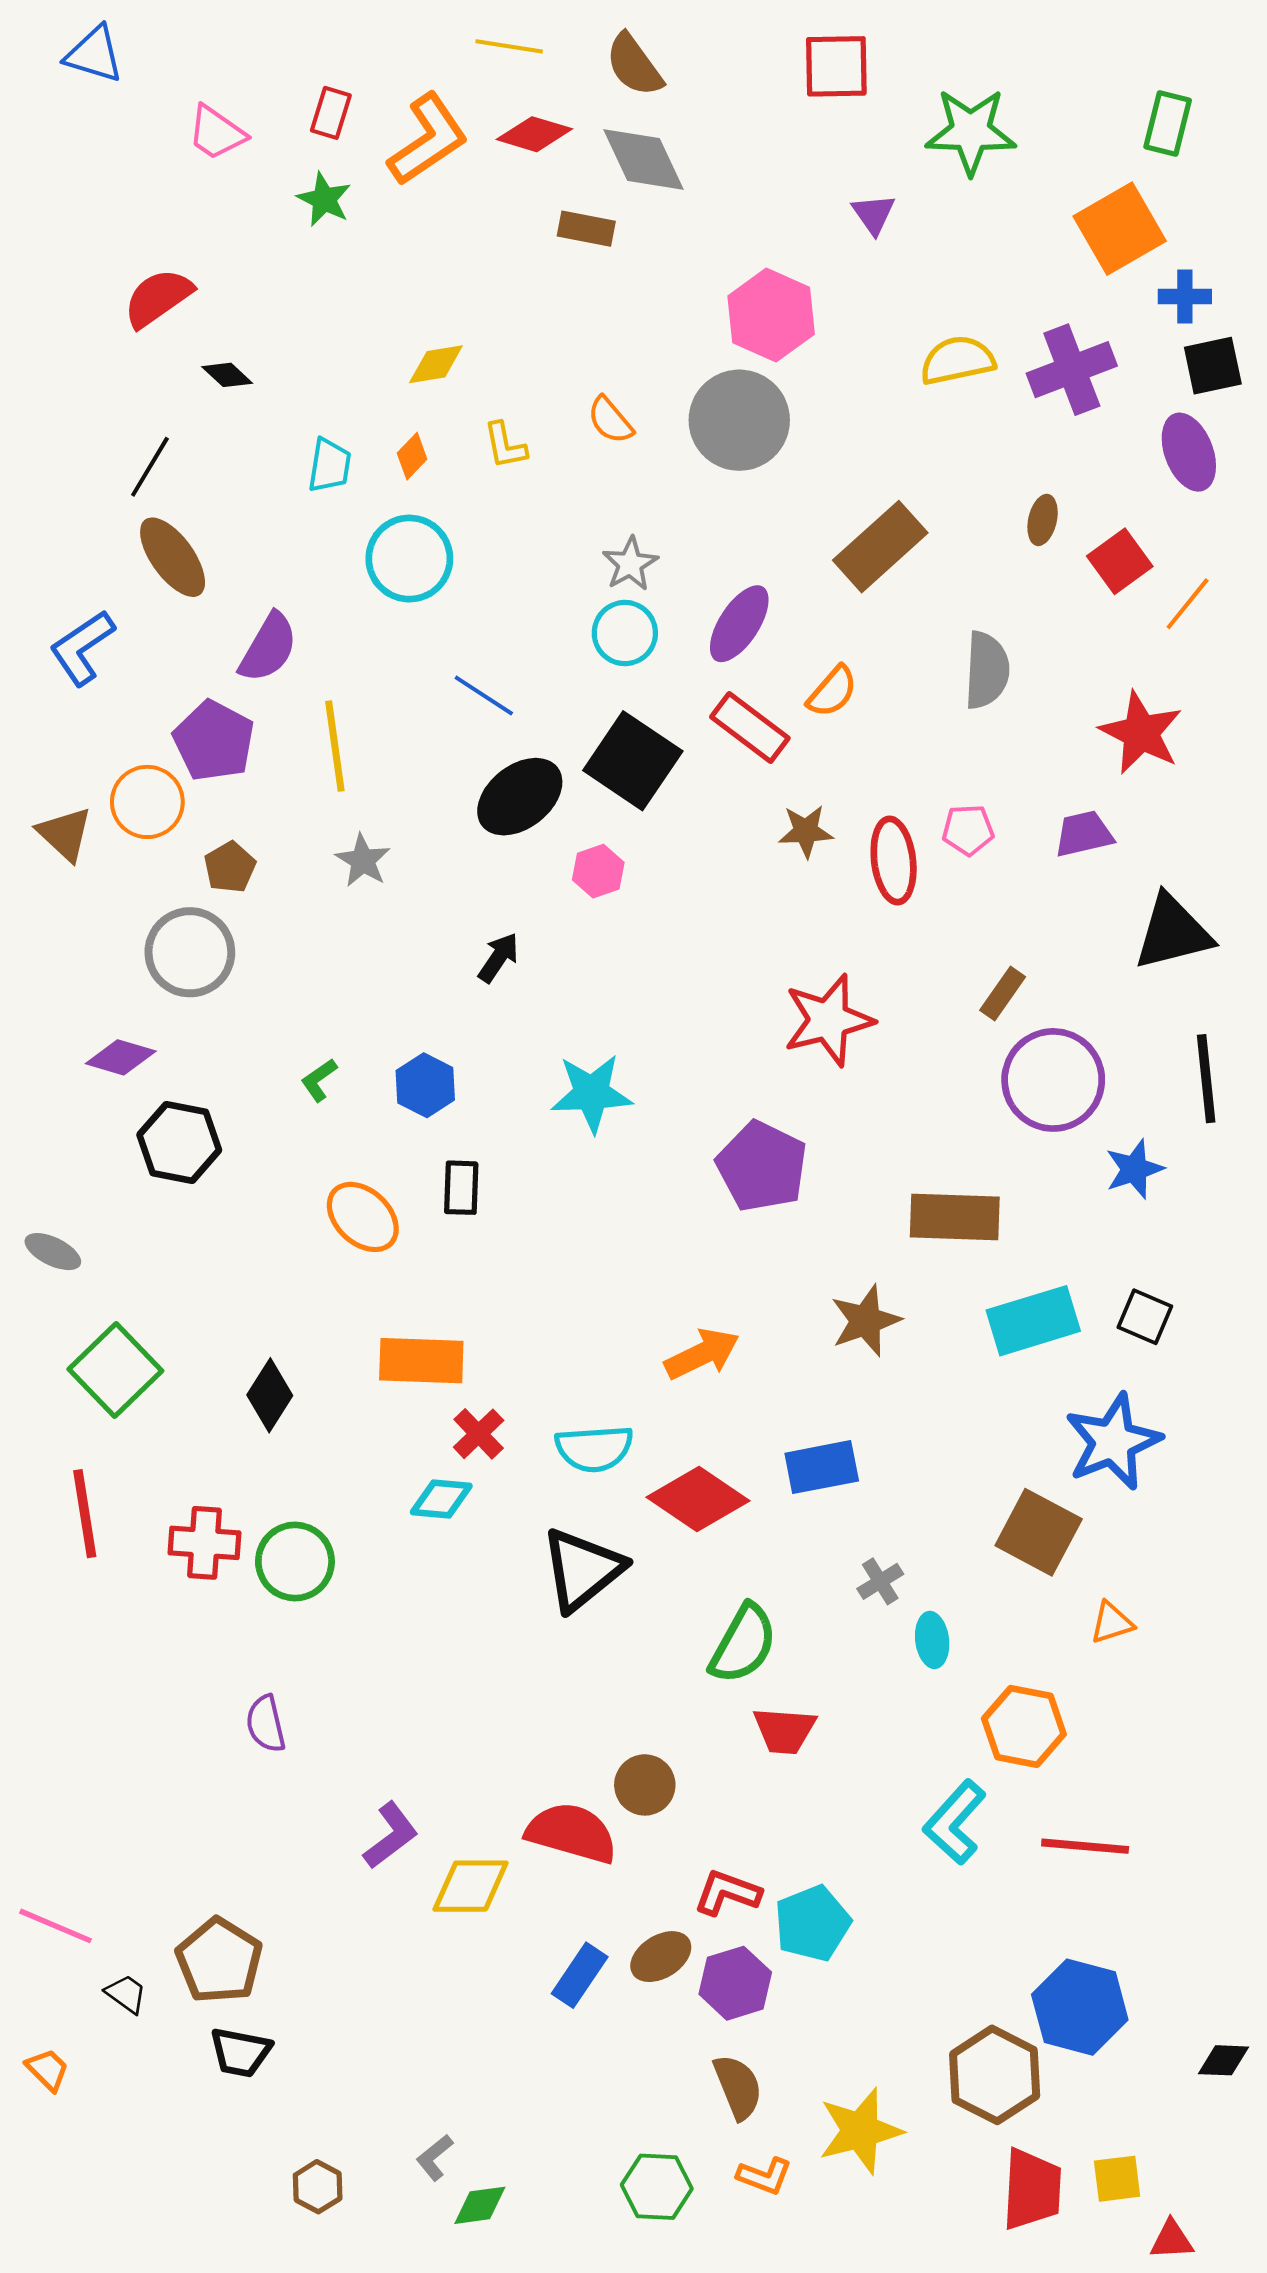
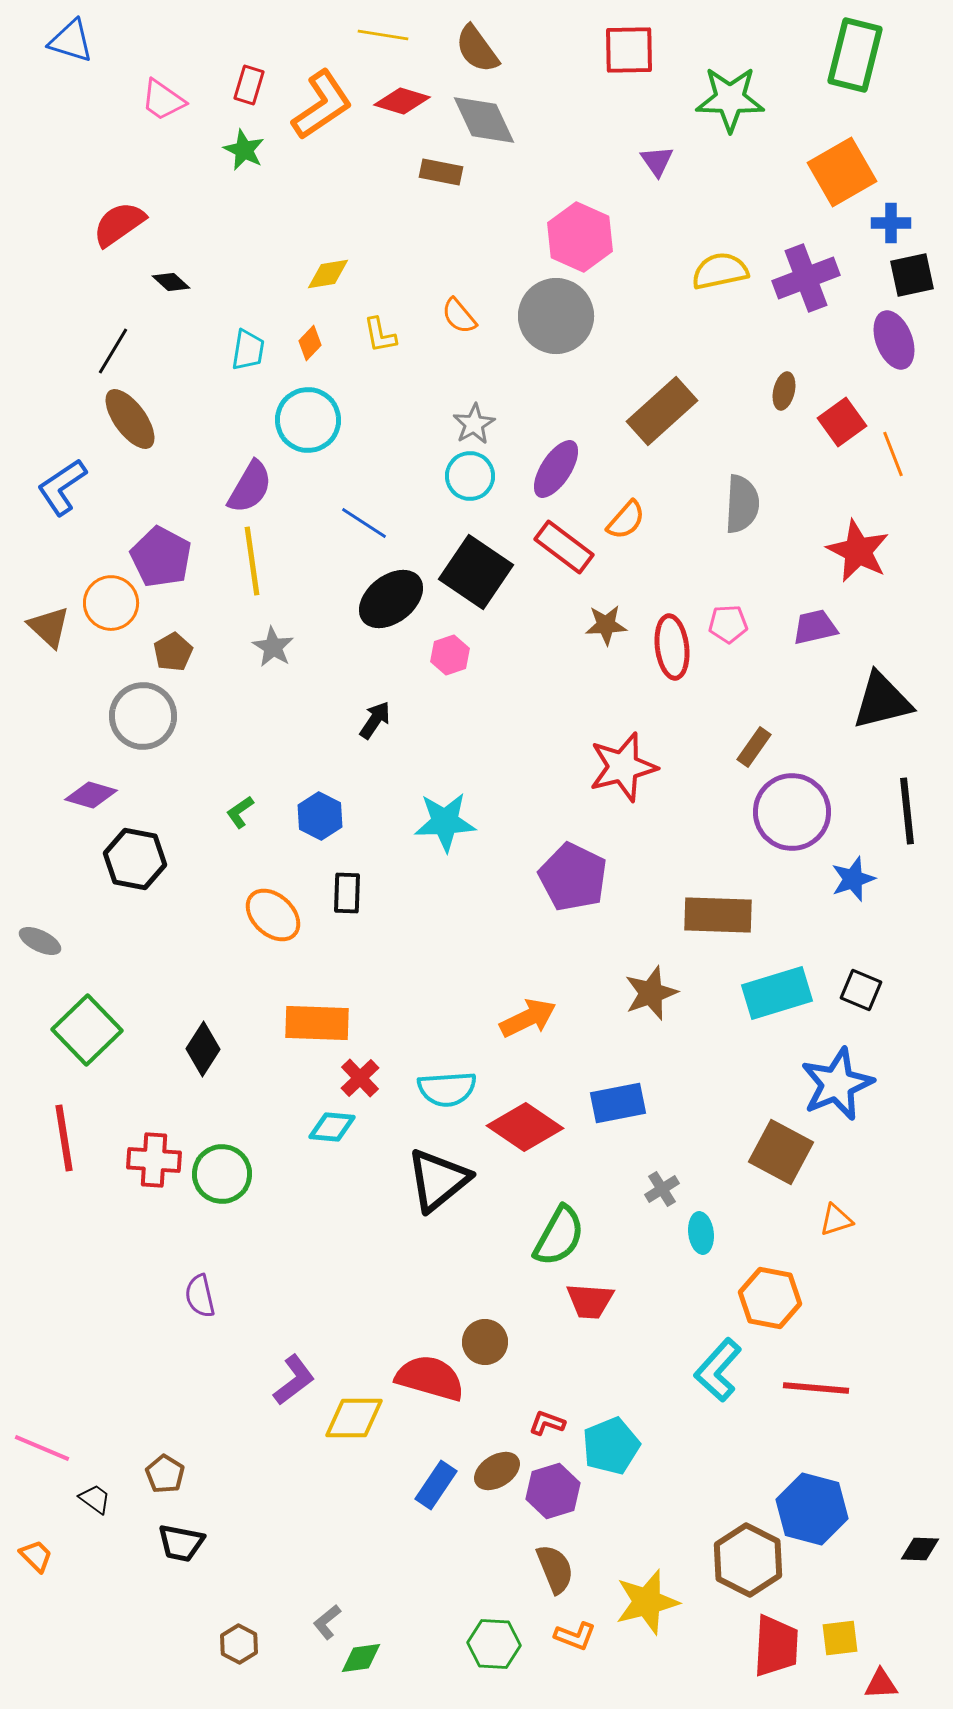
green rectangle: (1168, 124) -> (855, 55), moved, size x1.5
orange line: (1188, 604) -> (893, 454), turned -60
purple semicircle: (268, 648) -> (250, 487), moved
red L-shape: (727, 1893) -> (547, 1423), size x0.7
brown pentagon: (219, 1961) -> (165, 1474), size x0.6

